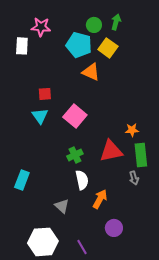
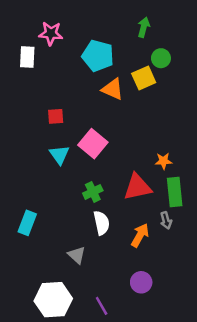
green circle: (94, 25) -> (161, 58), moved
yellow square: (108, 48) -> (144, 78), moved, turned 30
cyan triangle: (40, 116) -> (59, 155), moved
orange arrow: (100, 199) -> (140, 235), moved

